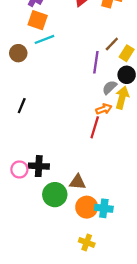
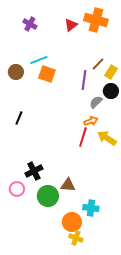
orange square: (38, 20) -> (47, 74), moved
yellow arrow: (122, 98) -> (107, 138), moved, turned -72
black cross: (39, 166) -> (34, 171), turned -30
pink circle: (19, 169) -> (17, 189), moved
orange circle: (87, 207) -> (72, 222), moved

